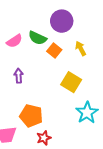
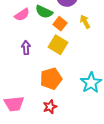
yellow square: (71, 82) -> (58, 45), moved
orange pentagon: (31, 116) -> (51, 79), moved, turned -30

